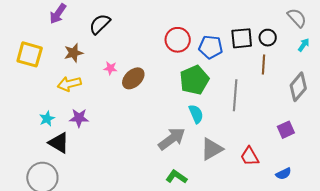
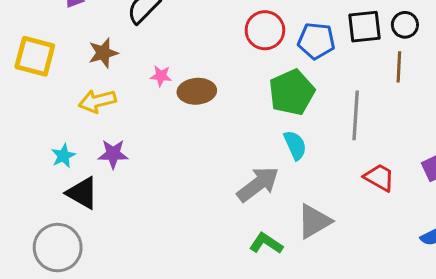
brown ellipse: (133, 78) -> (197, 91), turned 40
gray triangle: (212, 149) -> (314, 221), moved
red trapezoid: (250, 156) -> (379, 177), moved, turned 150

